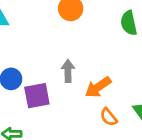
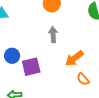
gray arrow: (68, 71) -> (53, 35), moved

